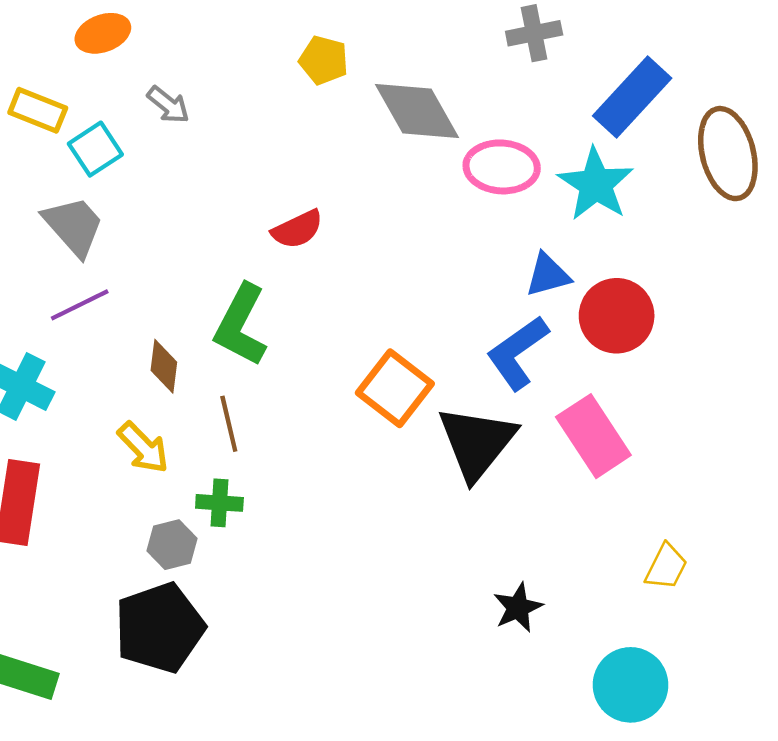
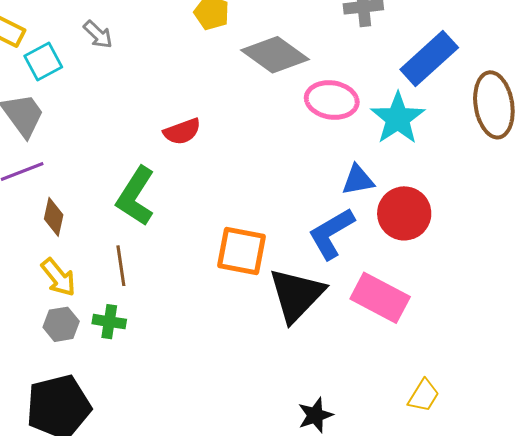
gray diamond: (417, 111) -> (275, 55), turned -30
brown diamond: (164, 366) -> (54, 217), moved
orange square: (395, 388) -> (242, 251), turned -32
pink rectangle: (593, 436) -> (380, 298), turned -34
gray hexagon: (172, 545) -> (61, 324), moved

